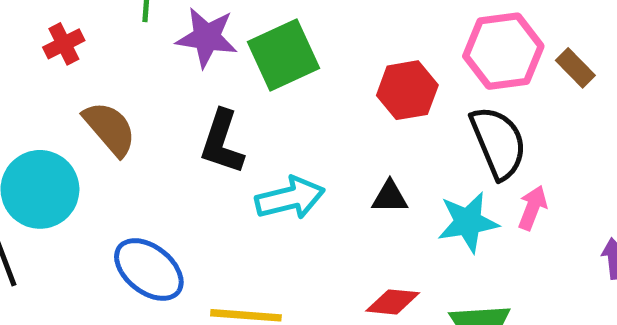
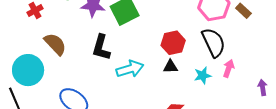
red hexagon: (407, 90) -> (173, 43), moved
cyan star: (468, 222) -> (203, 75), size x0.7

